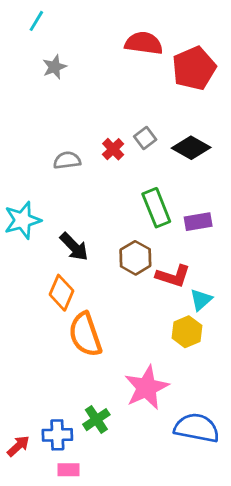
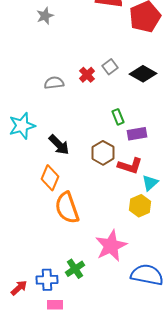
green rectangle: (156, 208) -> (118, 117), size x0.6
purple rectangle: (198, 222) -> (137, 134), moved

